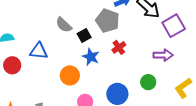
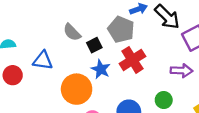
red cross: (119, 47) -> (132, 60), size x1.6
orange circle: (70, 75) -> (77, 89), size x1.4

